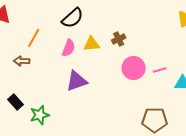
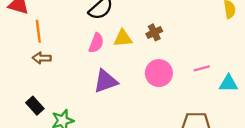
orange line: (34, 38) -> (38, 31), moved, turned -36
pink circle: (134, 68) -> (159, 73), moved

